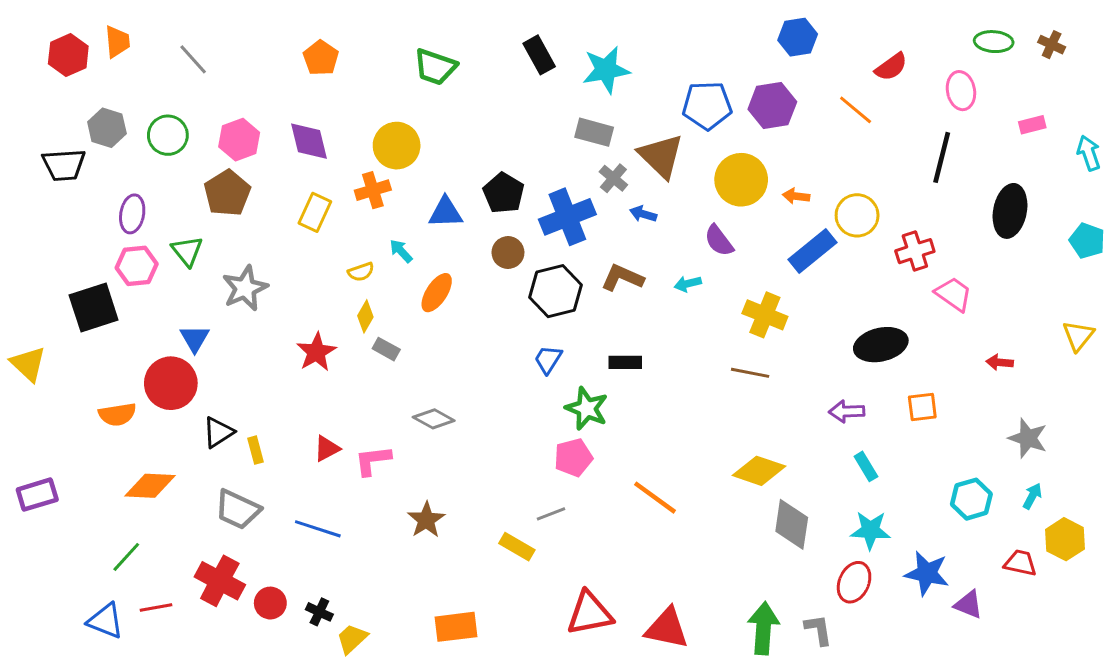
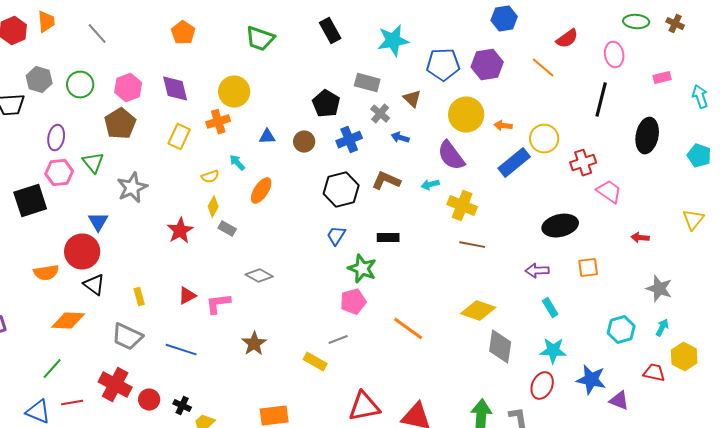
cyan star: (606, 70) -> (393, 41), moved
brown triangle: (661, 156) -> (412, 99), size x0.6
black pentagon: (504, 193) -> (326, 104), moved
blue triangle: (446, 212) -> (267, 137), size x0.7
blue cross: (567, 217) -> (349, 140), size x0.7
purple semicircle: (719, 241) -> (451, 156), size x1.4
brown circle: (508, 253) -> (304, 142), moved
yellow cross: (765, 315) -> (462, 206), moved
black triangle: (218, 432) -> (94, 285), moved, turned -50

